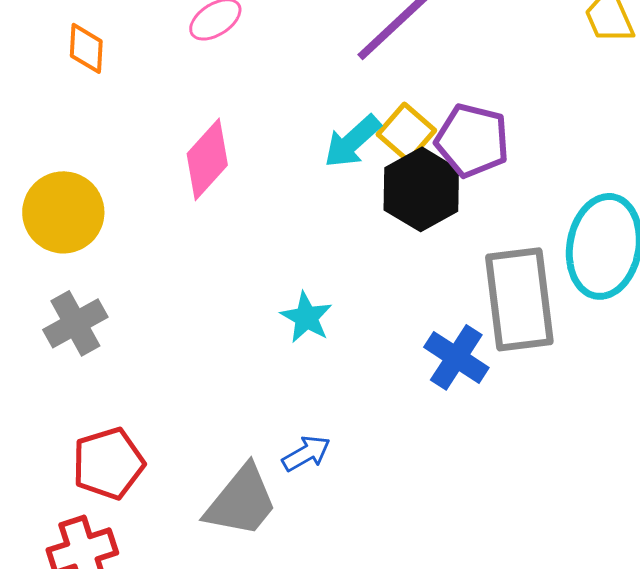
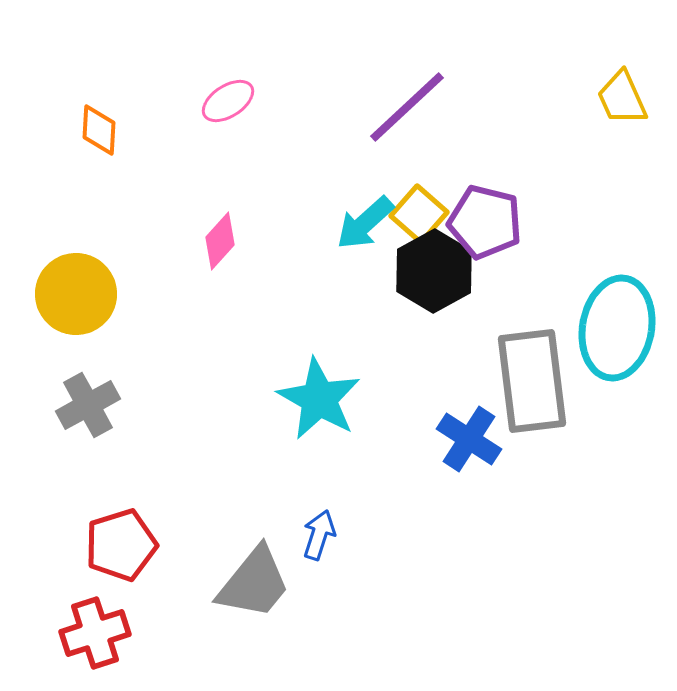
pink diamond: (207, 159) -> (220, 241), size x0.7
cyan star: (306, 317) -> (319, 399), size x1.6
blue arrow: (306, 453) -> (319, 535), turned -42

